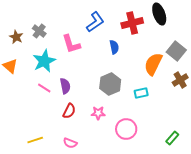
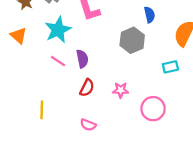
blue semicircle: (114, 47) -> (150, 15), moved
gray hexagon: (110, 84) -> (132, 40), moved
yellow line: (35, 140) -> (42, 110), moved, turned -70

